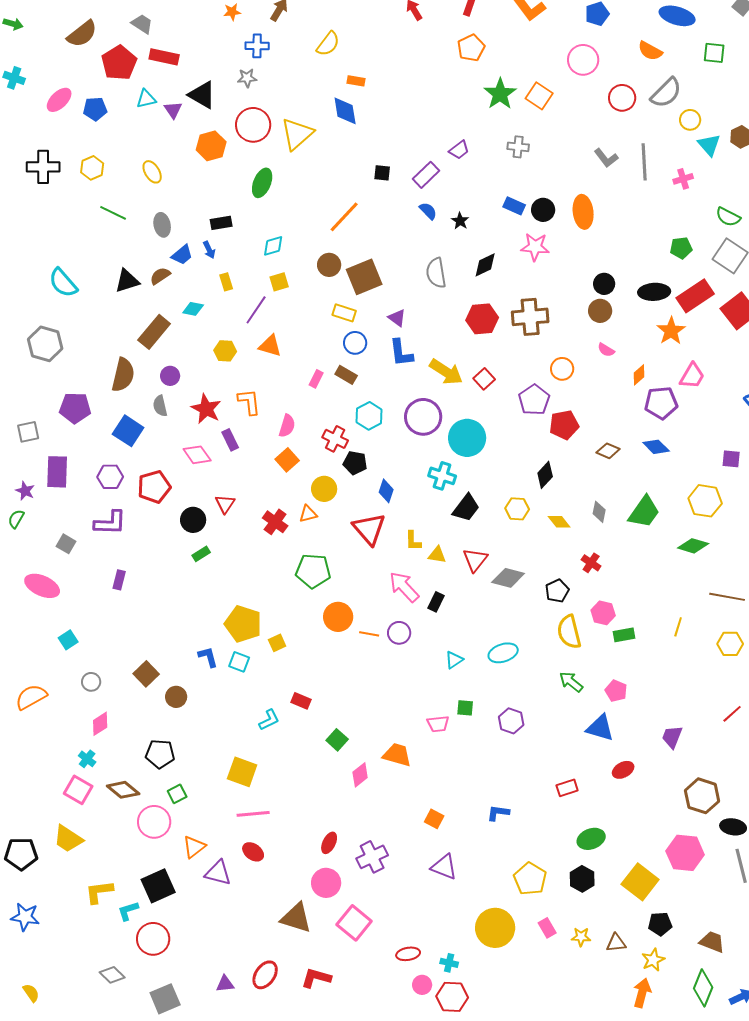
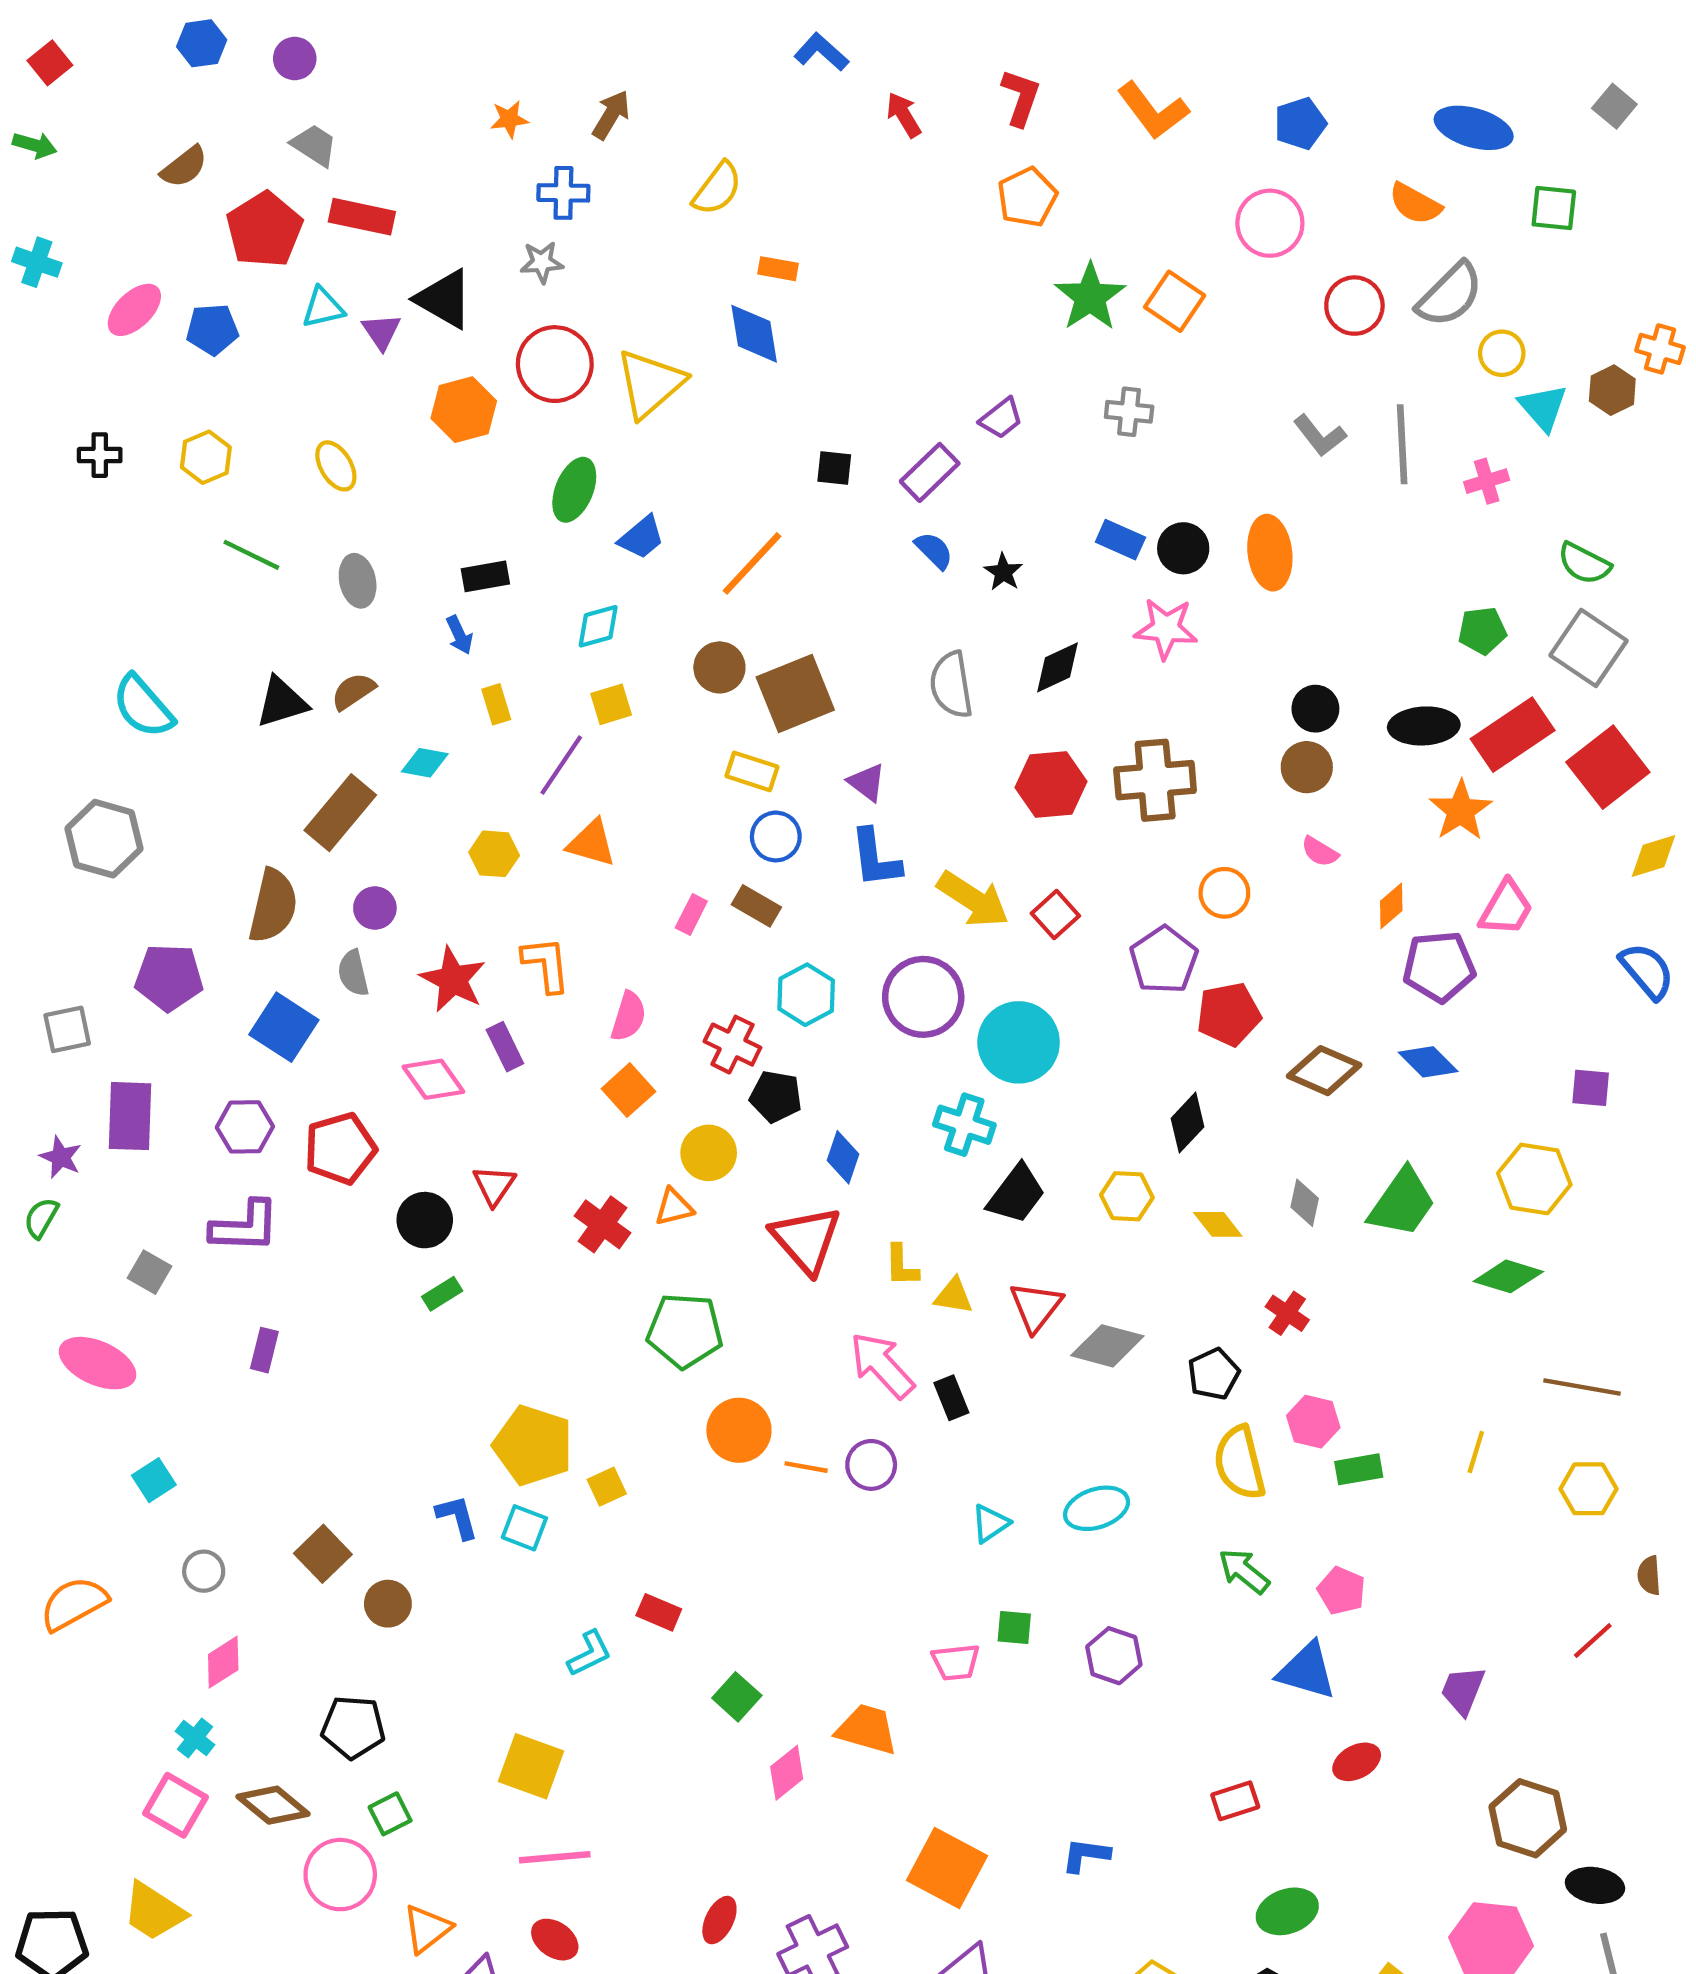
brown semicircle: (82, 34) -> (184, 167), size x0.7
black cross: (43, 167) -> (100, 455), size x0.6
blue trapezoid: (182, 255) -> (641, 537), moved
brown diamond: (608, 451) -> (1324, 1071), size x1.4
black rectangle: (436, 602) -> (951, 1398), turned -48
orange square: (434, 819) -> (947, 1868), size x1.8

